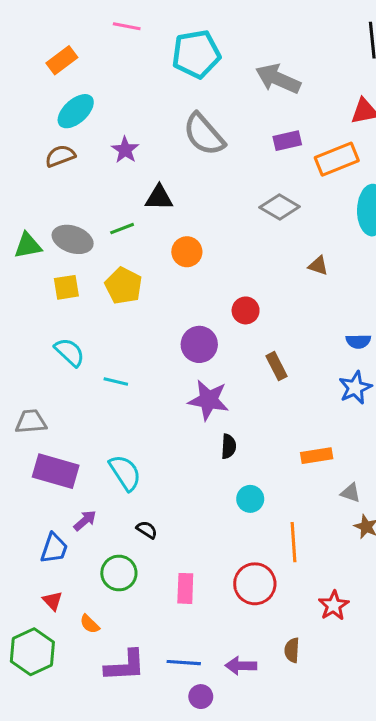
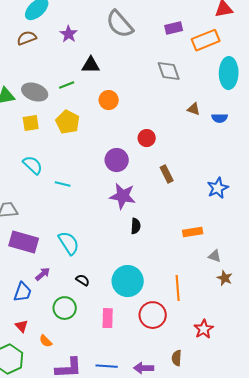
gray diamond: (280, 207) -> (169, 71), turned 40
blue semicircle: (358, 341) -> (220, 118), moved
cyan circle: (250, 499) -> (128, 281), moved, size x1.8

